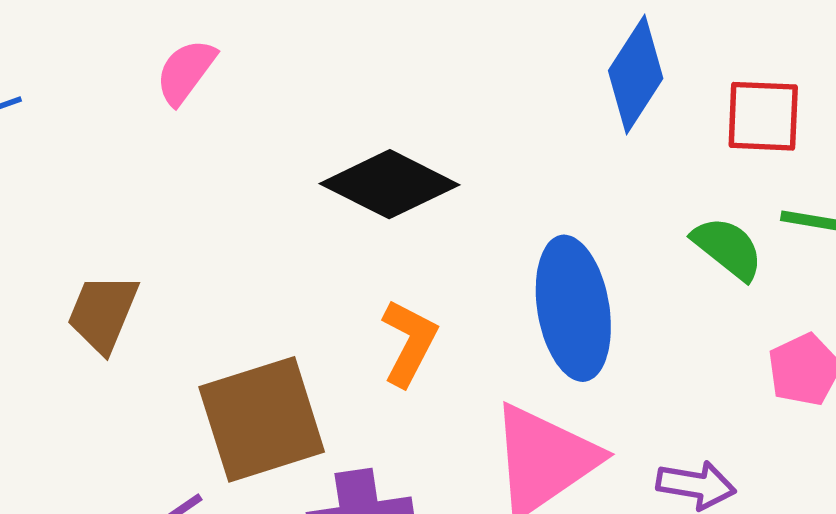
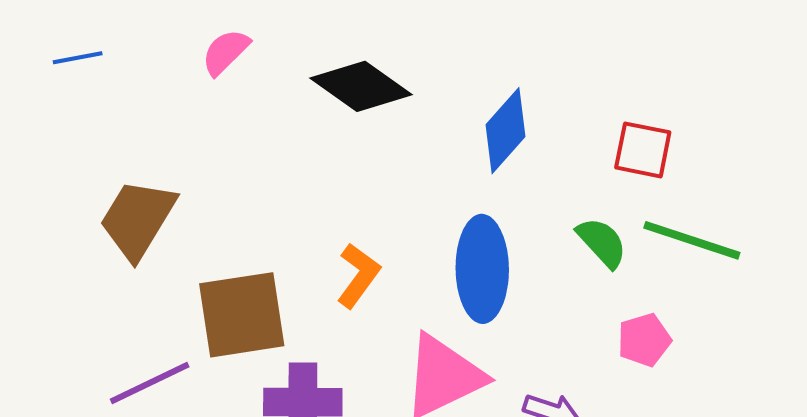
blue diamond: (636, 74) -> (506, 131), moved
black diamond: (389, 184) -> (361, 86), moved
brown trapezoid: (103, 313) -> (138, 219), size x1.4

